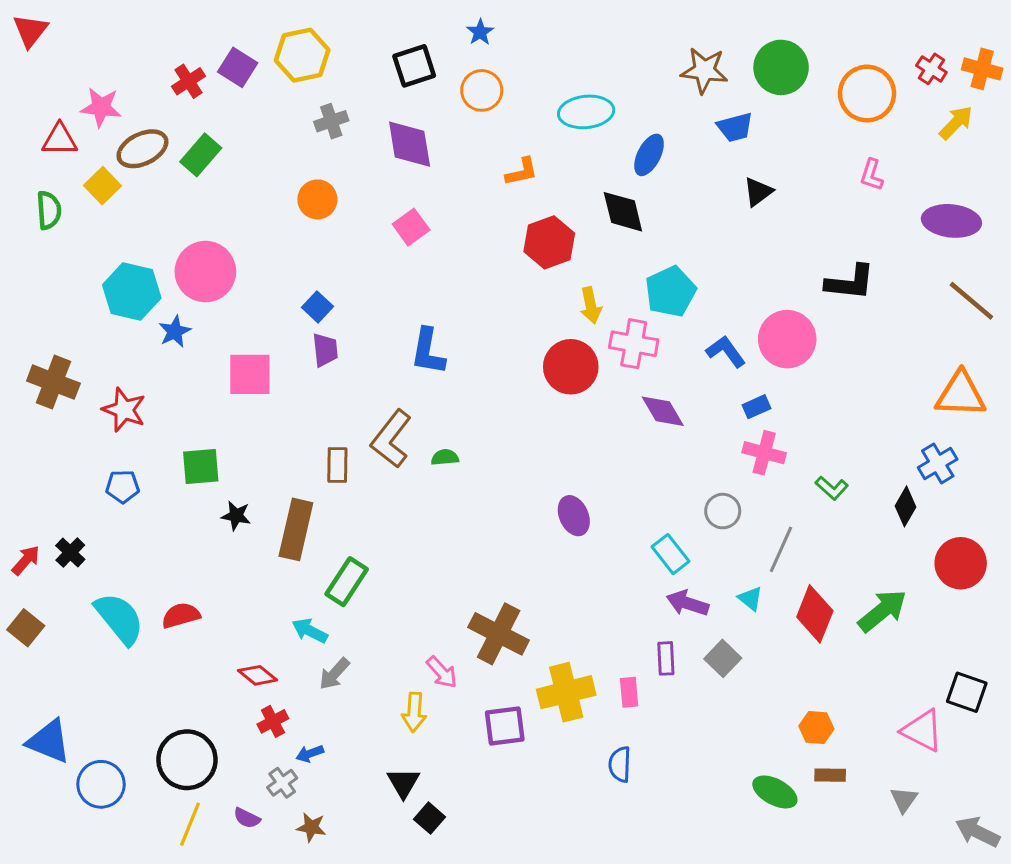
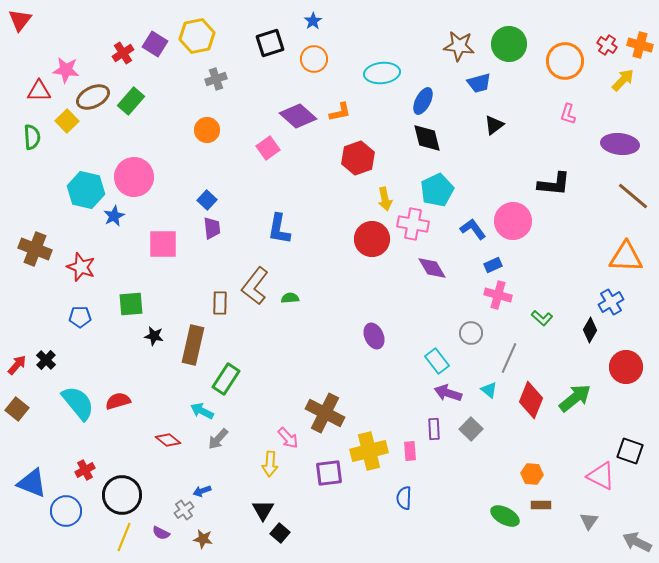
purple diamond: (410, 144) -> (298, 116), moved, turned -39
black diamond: (623, 212) -> (427, 138), moved
red cross: (273, 721) -> (85, 470), moved

